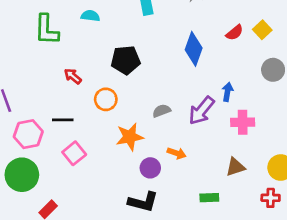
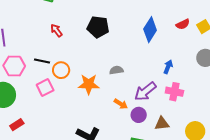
orange circle: (106, 99) -> (61, 70), moved
purple arrow: (201, 111) -> (145, 91), moved
purple circle: (150, 168) -> (139, 115), moved

